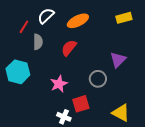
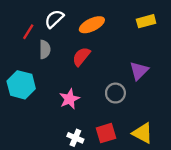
red square: (81, 104) -> (106, 133), moved

